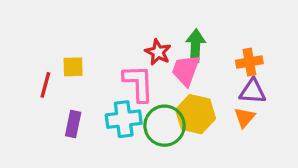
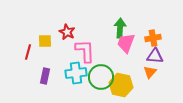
red star: (158, 52) -> (67, 32), moved
pink trapezoid: (186, 70) -> (126, 43), moved
yellow hexagon: (196, 114) -> (121, 85), moved

